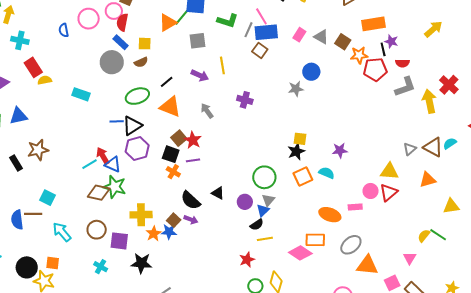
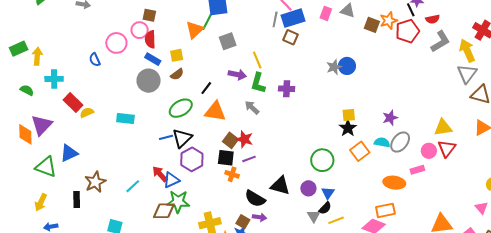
green L-shape: (228, 21) -> (258, 83), moved, turned 100
brown square: (343, 42) -> (372, 25), moved
blue circle: (311, 72) -> (347, 66), moved
gray triangle: (410, 149) -> (467, 74), moved, size x1.5
black rectangle: (16, 163) -> (77, 200), turned 42
cyan line: (90, 164) -> (133, 186), moved
blue triangle: (113, 164) -> (171, 180), turned -36
black triangle: (218, 193) -> (280, 186), size x1.5
gray triangle: (268, 200) -> (314, 216), moved
gray ellipse: (351, 245) -> (400, 142), moved

